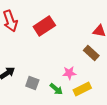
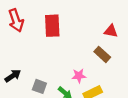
red rectangle: (44, 26) -> (52, 26), turned -60

